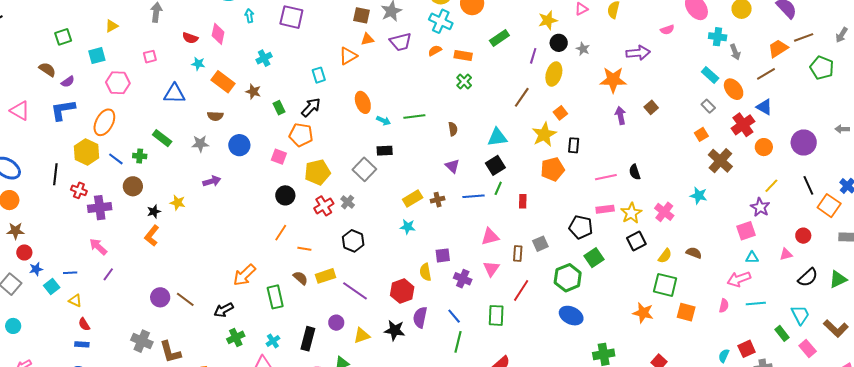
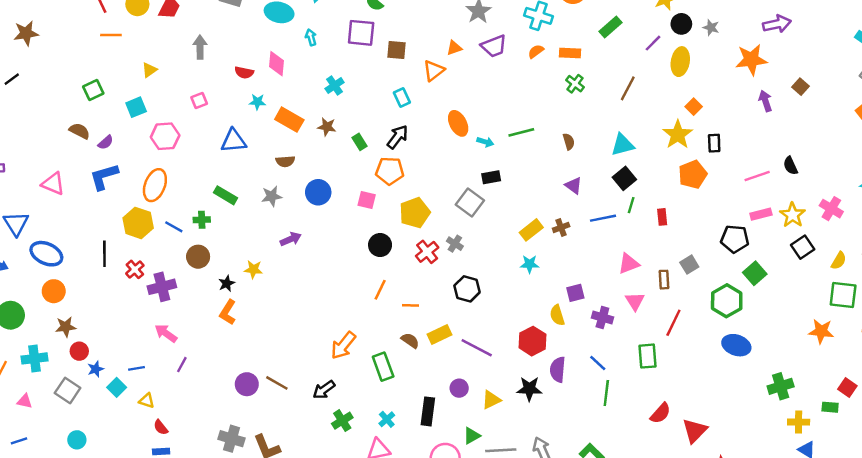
brown square: (361, 15) -> (396, 50), moved
purple line: (533, 56) -> (653, 43), turned 35
brown line: (522, 97) -> (628, 88), moved
red cross: (79, 190) -> (135, 269), turned 35

